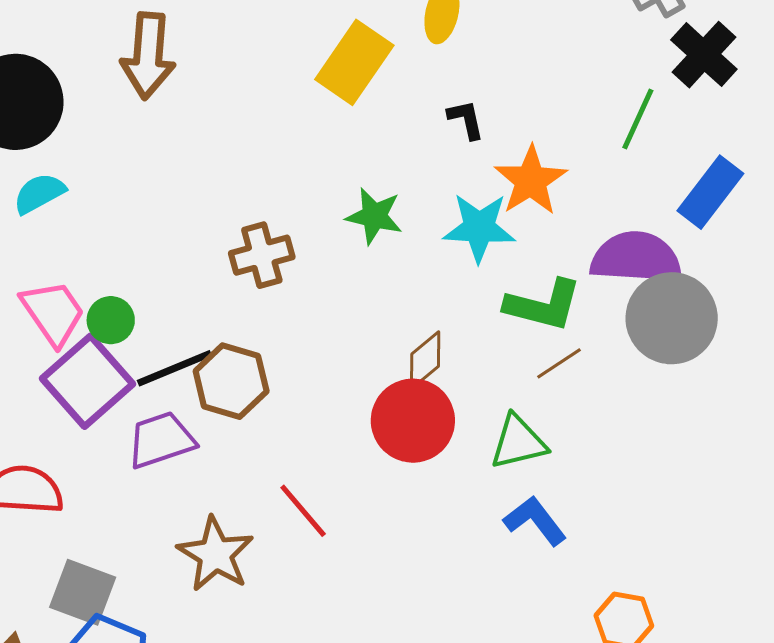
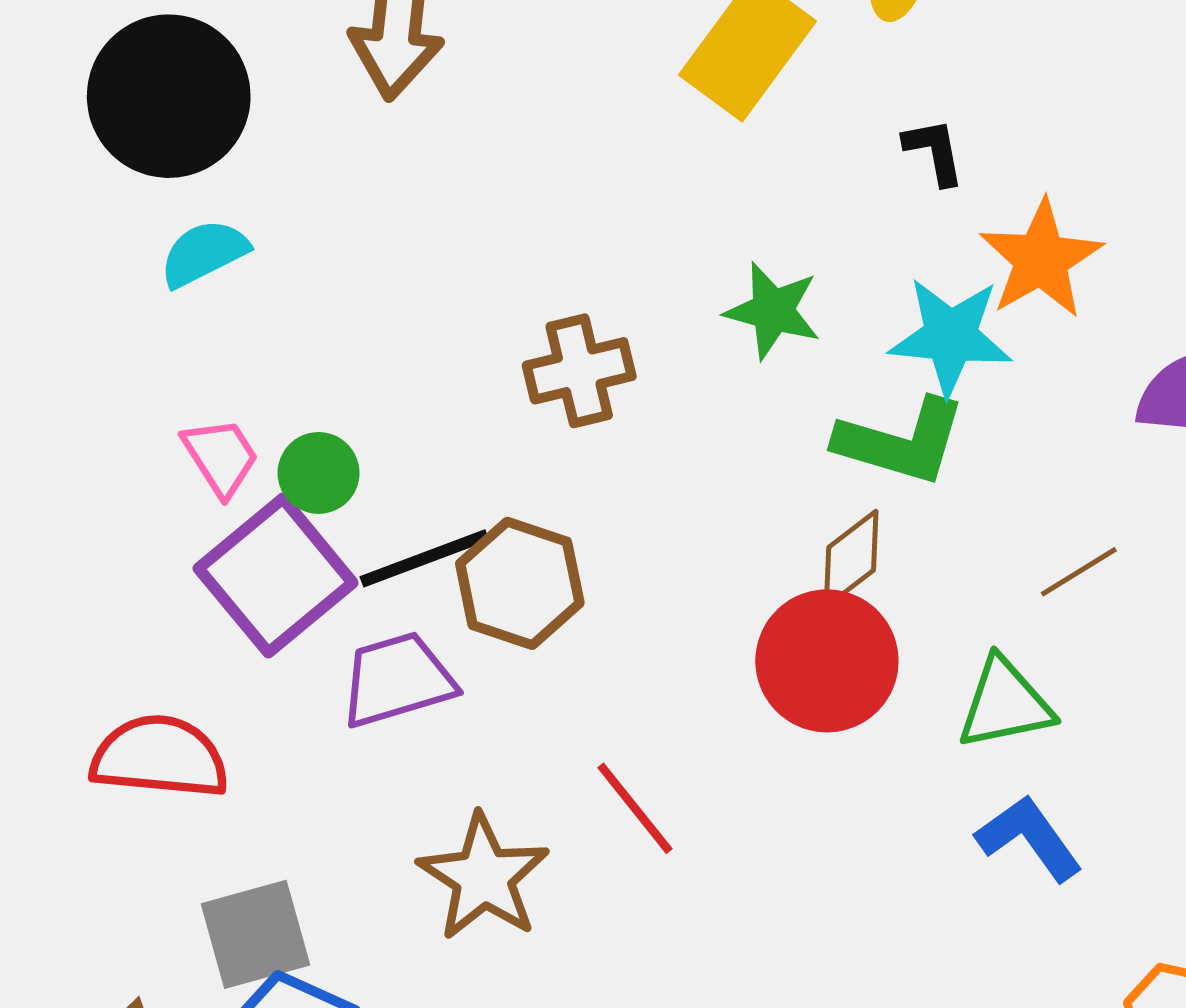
green L-shape: (543, 305) -> (901, 442), moved
pink trapezoid: (53, 313) -> (221, 457), size x0.7
gray square: (83, 592) -> (255, 934), turned -38

